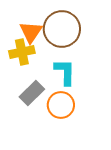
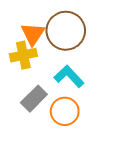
cyan L-shape: (65, 72) -> (69, 76), turned -44

